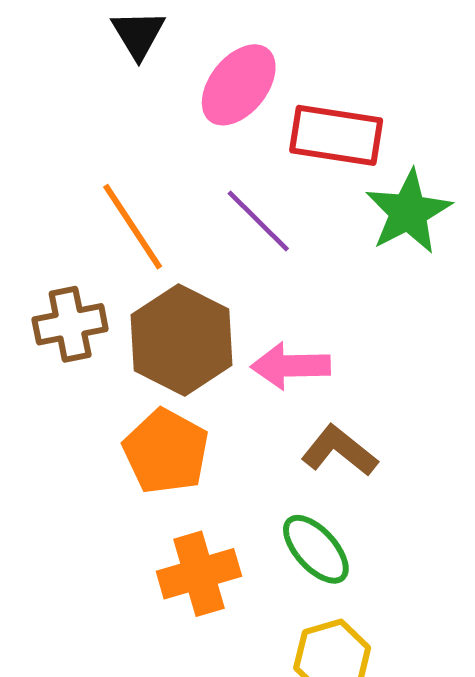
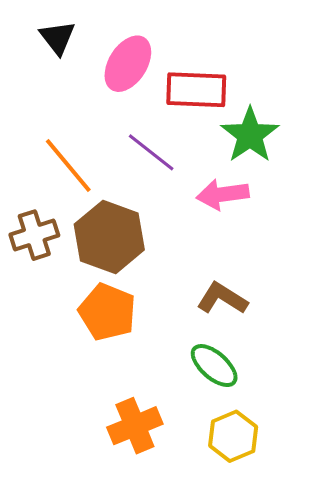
pink arrow: (291, 366) -> (223, 194), moved
orange cross: (199, 574) -> (135, 426), moved

